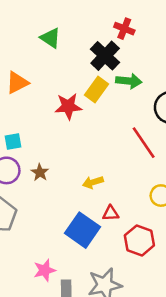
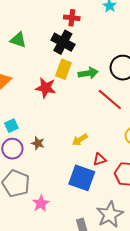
green arrow: (129, 81) -> (88, 73), moved
red star: (68, 106) -> (46, 88), turned 30
pink star: (45, 270) -> (41, 203), moved

